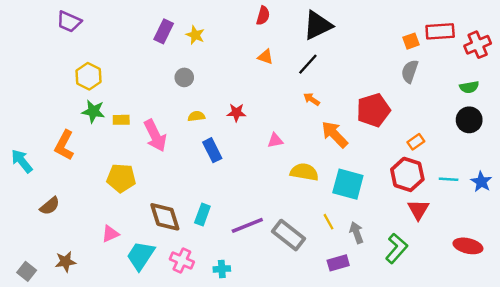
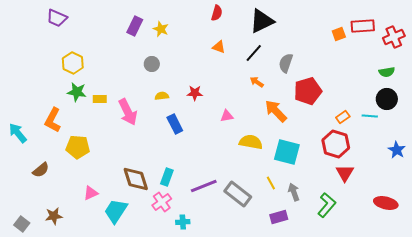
gray semicircle: (410, 71) -> (286, 63), moved
yellow pentagon: (121, 178) -> (78, 147), moved
cyan line: (449, 179) -> (370, 116), moved
pink cross: (182, 260) -> (162, 202), moved, turned 30

